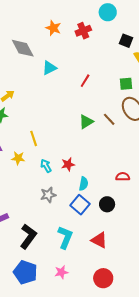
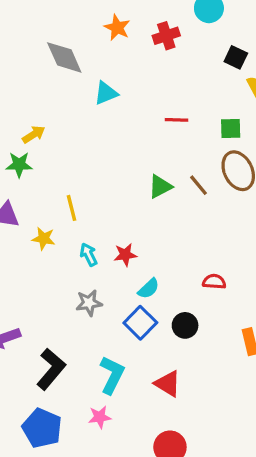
red line: (85, 81) -> (177, 120), moved, turned 56
cyan semicircle: (84, 184) -> (149, 289), turned 32
pink star: (61, 272) -> (100, 417), moved

